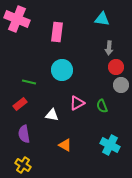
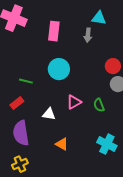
gray arrow: (109, 48) -> (88, 35), moved
purple semicircle: (24, 134) -> (21, 133), size x1.4
yellow cross: (23, 165) -> (20, 164), turned 35

